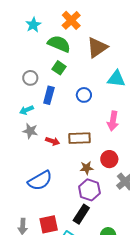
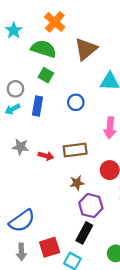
cyan arrow: (26, 110) -> (12, 109), moved
brown star: (87, 168) -> (77, 183), moved
blue semicircle: (40, 181) -> (22, 221), moved

